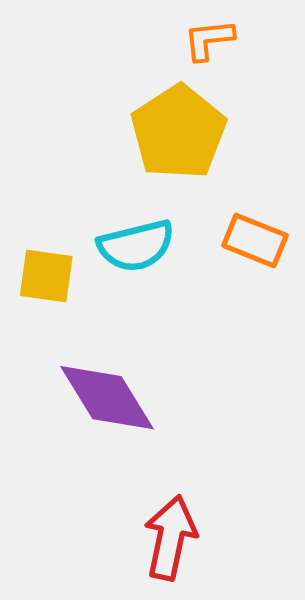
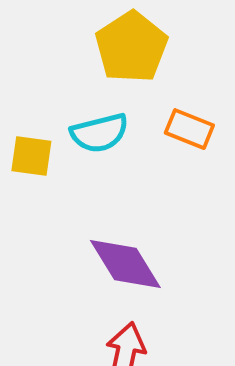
purple diamond: (107, 398) -> (125, 264), moved

